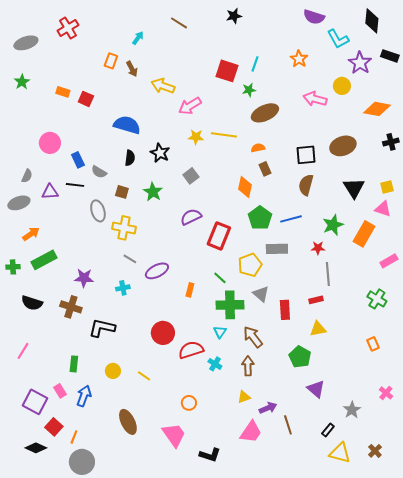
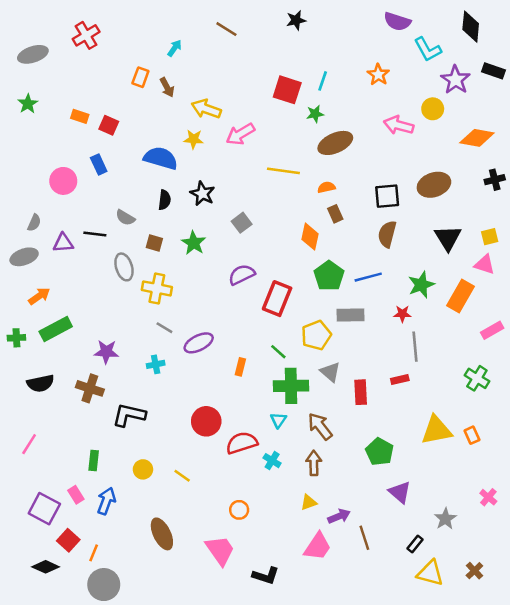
yellow star: (196, 137) -> (194, 139), moved
blue rectangle: (78, 160) -> (99, 164), moved
black semicircle: (32, 303) -> (40, 383), turned -30
yellow triangle: (318, 329) -> (436, 430), moved, size x1.5

